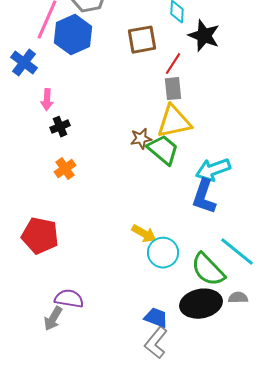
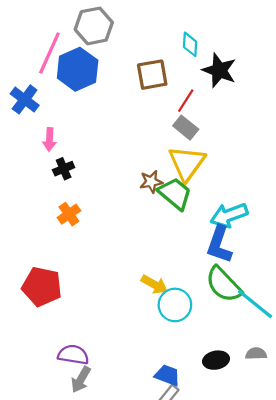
gray rectangle: (173, 89) -> (186, 128), turned -45
yellow triangle: (174, 122) -> (187, 163), turned -42
green semicircle: (208, 270) -> (224, 284), moved
black ellipse: (201, 304) -> (216, 360), size x0.6
gray arrow: (53, 319) -> (81, 380), moved

